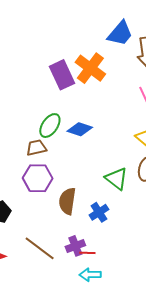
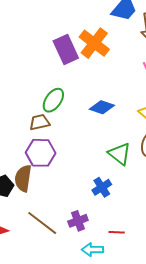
blue diamond: (80, 129) -> (102, 107), moved
brown semicircle: (67, 201) -> (23, 178), moved
red line: (87, 253) -> (117, 232), moved

